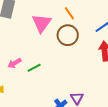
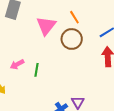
green line: (34, 68) -> (37, 70), turned -56

